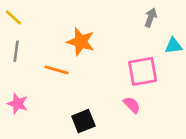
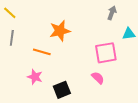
orange star: (81, 42) -> (60, 31), turned -30
pink star: (17, 104) -> (35, 77), moved

